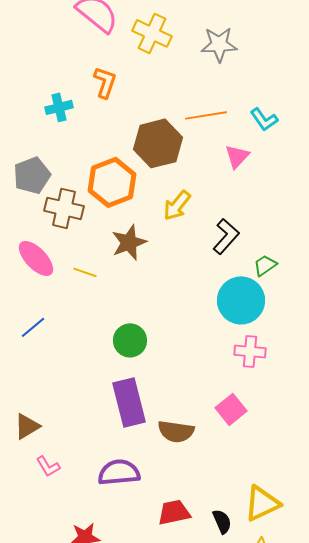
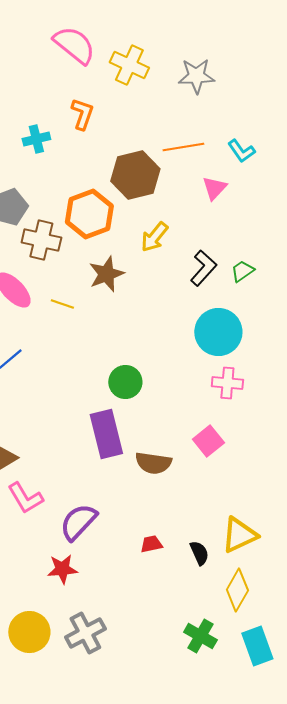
green trapezoid: (265, 265) -> (242, 271), moved
green circle: (130, 340) -> (125, 382), moved
pink L-shape: (48, 466) -> (25, 498), size x1.5
purple semicircle: (119, 472) -> (78, 522), moved, turned -42
red trapezoid: (174, 512) -> (151, 544), size x0.7

